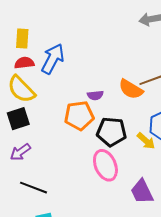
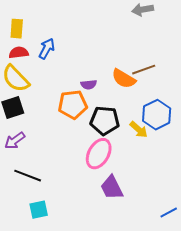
blue arrow: (53, 59) -> (47, 49), size x0.7
pink ellipse: (105, 165) -> (99, 154), turned 52
purple trapezoid: (142, 192) -> (112, 188), moved

